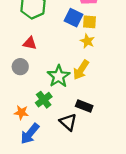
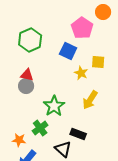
yellow square: (89, 22) -> (98, 62), moved
gray circle: (20, 67) -> (26, 86), moved
yellow arrow: (81, 70) -> (90, 100), moved

